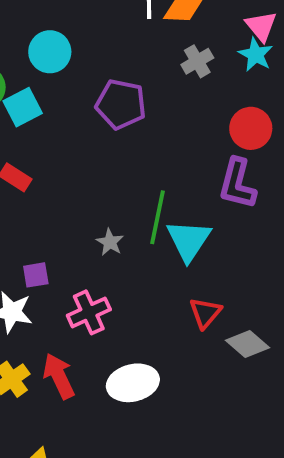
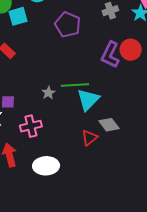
purple L-shape: (237, 184) -> (110, 55), moved
green line: (157, 217) -> (75, 85), turned 64
gray diamond: (247, 344) -> (109, 125), moved

